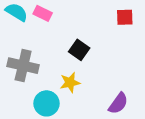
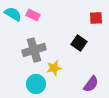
black square: (79, 50) -> (79, 43), moved
gray cross: (23, 66) -> (34, 50), moved, turned -30

